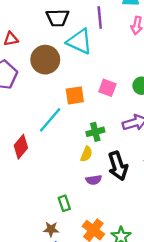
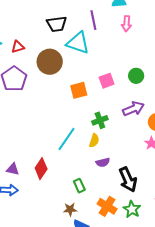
pink square: (107, 88) -> (107, 81), turned -35
cyan line: (50, 120) -> (67, 139), moved
red diamond: (21, 147) -> (41, 169), moved
black arrow: (118, 166) -> (128, 180), moved

